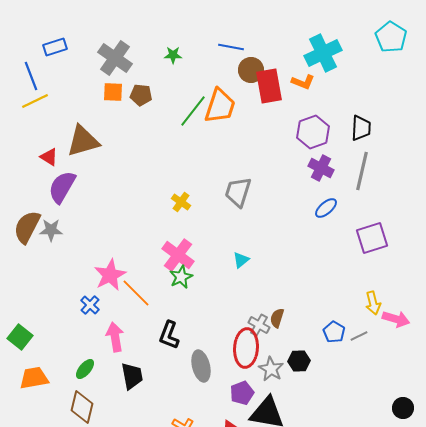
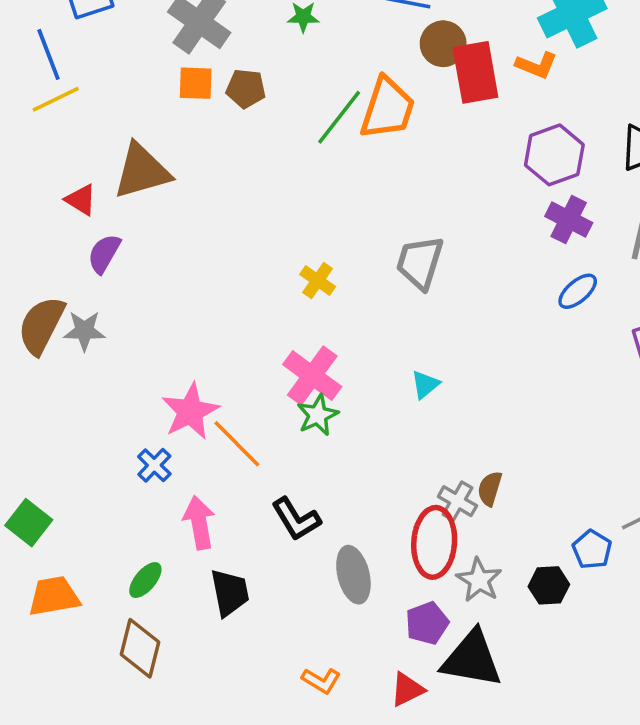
purple semicircle: (62, 187) -> (104, 254), size x0.7
blue pentagon: (334, 332) -> (592, 550), moved
black L-shape: (169, 335) -> (296, 519), turned -52
black hexagon: (299, 361) -> (549, 585), moved

